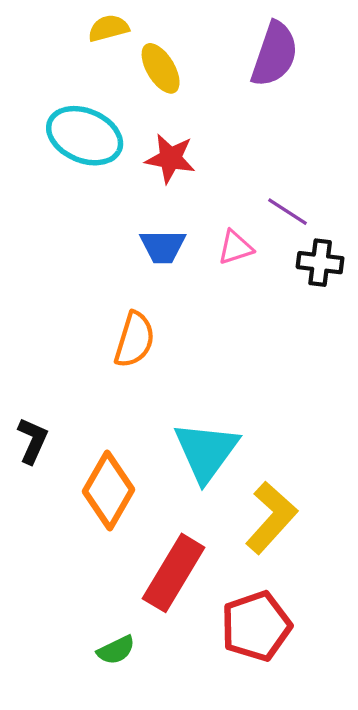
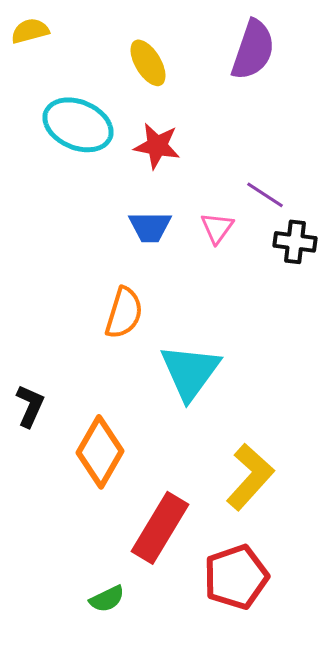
yellow semicircle: (108, 28) -> (30, 31), moved
pink triangle: (235, 247) -> (217, 228), turned -36
cyan triangle: (206, 451) -> (190, 372), moved

